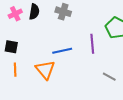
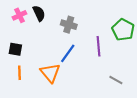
black semicircle: (34, 12) -> (39, 13), turned -35
gray cross: (63, 12) -> (69, 25), moved
blue line: (62, 51) -> (68, 53), turned -42

